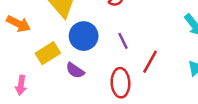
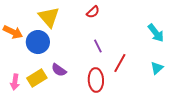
blue circle: (84, 36) -> (38, 42), moved
yellow rectangle: (48, 53) -> (37, 78), moved

